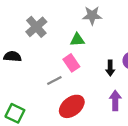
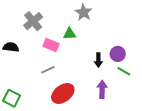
gray star: (92, 15) -> (84, 12), turned 30
pink rectangle: (71, 63) -> (51, 45), moved, turned -35

